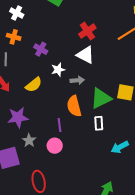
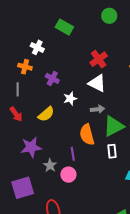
white cross: (17, 13) -> (37, 47), moved
gray arrow: (77, 80) -> (98, 109), moved
gray star: (29, 140) -> (50, 165), moved

